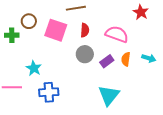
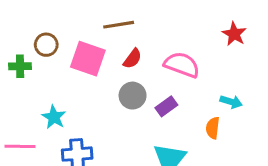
red star: (141, 12) -> (234, 34), moved
red semicircle: (85, 30) -> (133, 59), turned 32
orange semicircle: (126, 59) -> (213, 128), moved

